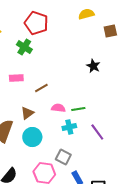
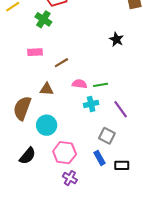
brown triangle: (27, 113) -> (47, 89), turned 40
cyan circle: (32, 137) -> (47, 125), moved
gray square: (63, 157) -> (107, 136), moved

